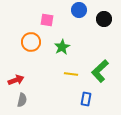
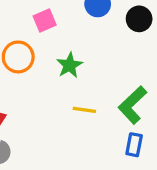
pink square: (47, 20) -> (45, 21), turned -32
blue rectangle: (86, 99) -> (134, 145), moved

